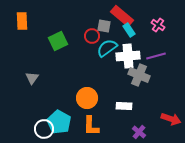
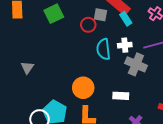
green square: (58, 41) -> (54, 14), moved
cyan semicircle: (107, 48) -> (103, 49), moved, turned -60
white cross: (128, 56) -> (125, 45), size x0.6

